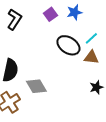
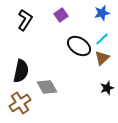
blue star: (74, 12) -> (102, 13), moved
brown triangle: (91, 57) -> (102, 58), turned -49

